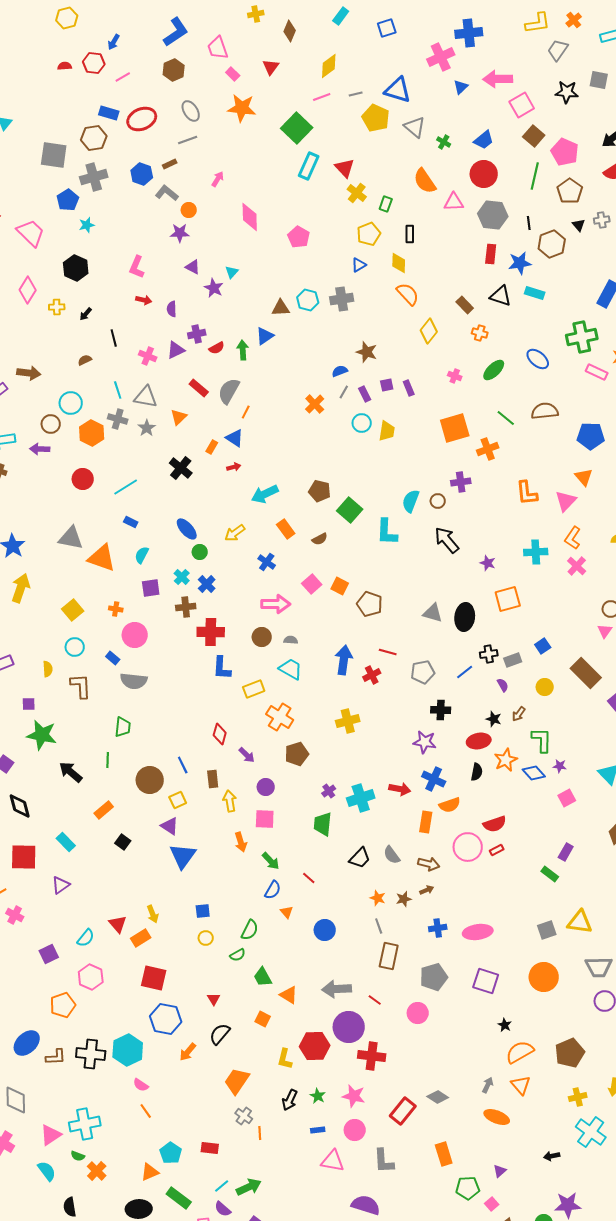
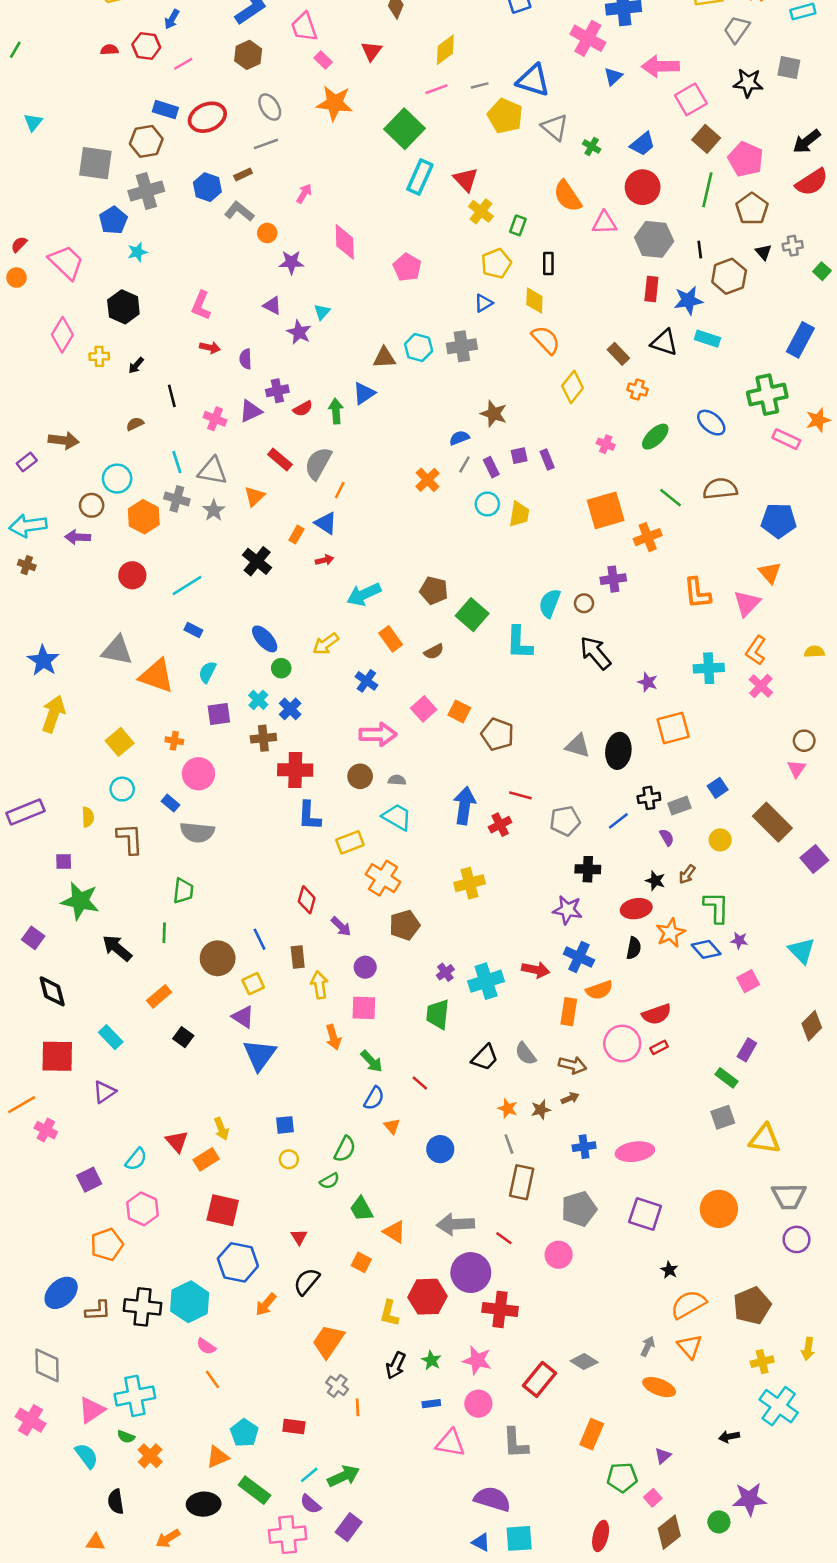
pink cross: (441, 57) -> (588, 38), turned -36
purple star: (180, 233) -> (291, 262), moved
gray square: (547, 930) -> (723, 1117), moved
orange rectangle: (444, 1154) -> (592, 1434), turned 40

